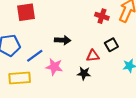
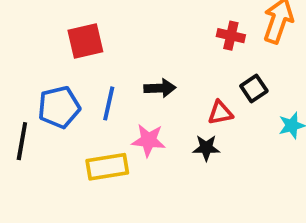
blue line: (35, 56) -> (109, 103), moved, turned -36
yellow rectangle: (20, 78) -> (107, 167), moved

